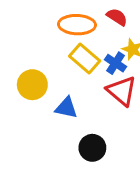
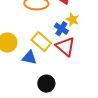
yellow rectangle: (85, 59) -> (41, 42), moved

